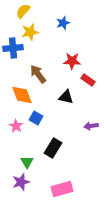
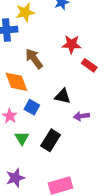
black triangle: (66, 97) -> (63, 96), moved
purple arrow: (91, 126) -> (81, 116), moved
green triangle: (27, 162) -> (22, 138), moved

